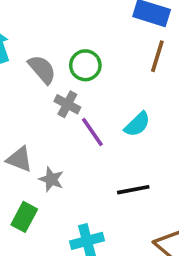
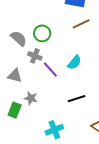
brown line: (157, 56) -> (81, 24), turned 54
gray triangle: (19, 159) -> (15, 76), moved
green rectangle: (24, 217) -> (15, 110), moved

